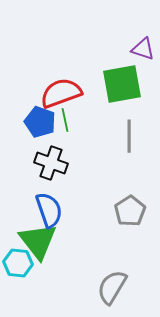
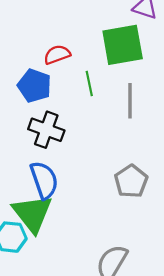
red semicircle: (61, 93) -> (57, 55), size x0.6
green line: (65, 120) -> (89, 84), moved

